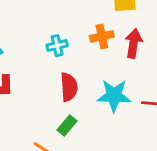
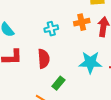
red semicircle: (69, 87) -> (44, 59), moved

